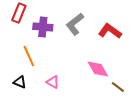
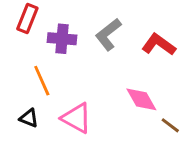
pink triangle: (53, 82) -> (76, 118), size x1.6

